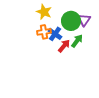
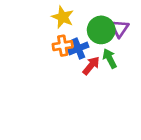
blue cross: (55, 34) -> (78, 48), turned 32
green arrow: (77, 41) -> (110, 58), turned -64

